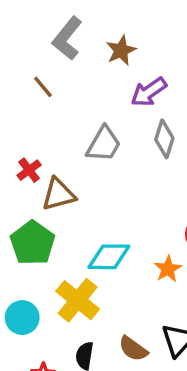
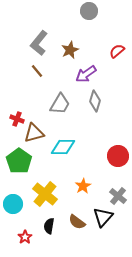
brown line: (43, 87) -> (37, 71), moved
red cross: (29, 170) -> (17, 119), turned -32
cyan diamond: (109, 257) -> (63, 147), moved
orange star: (168, 269) -> (83, 186), moved

